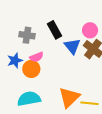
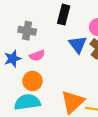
black rectangle: (55, 30) -> (64, 15), moved, turned 42
orange circle: (31, 69) -> (32, 81), moved

